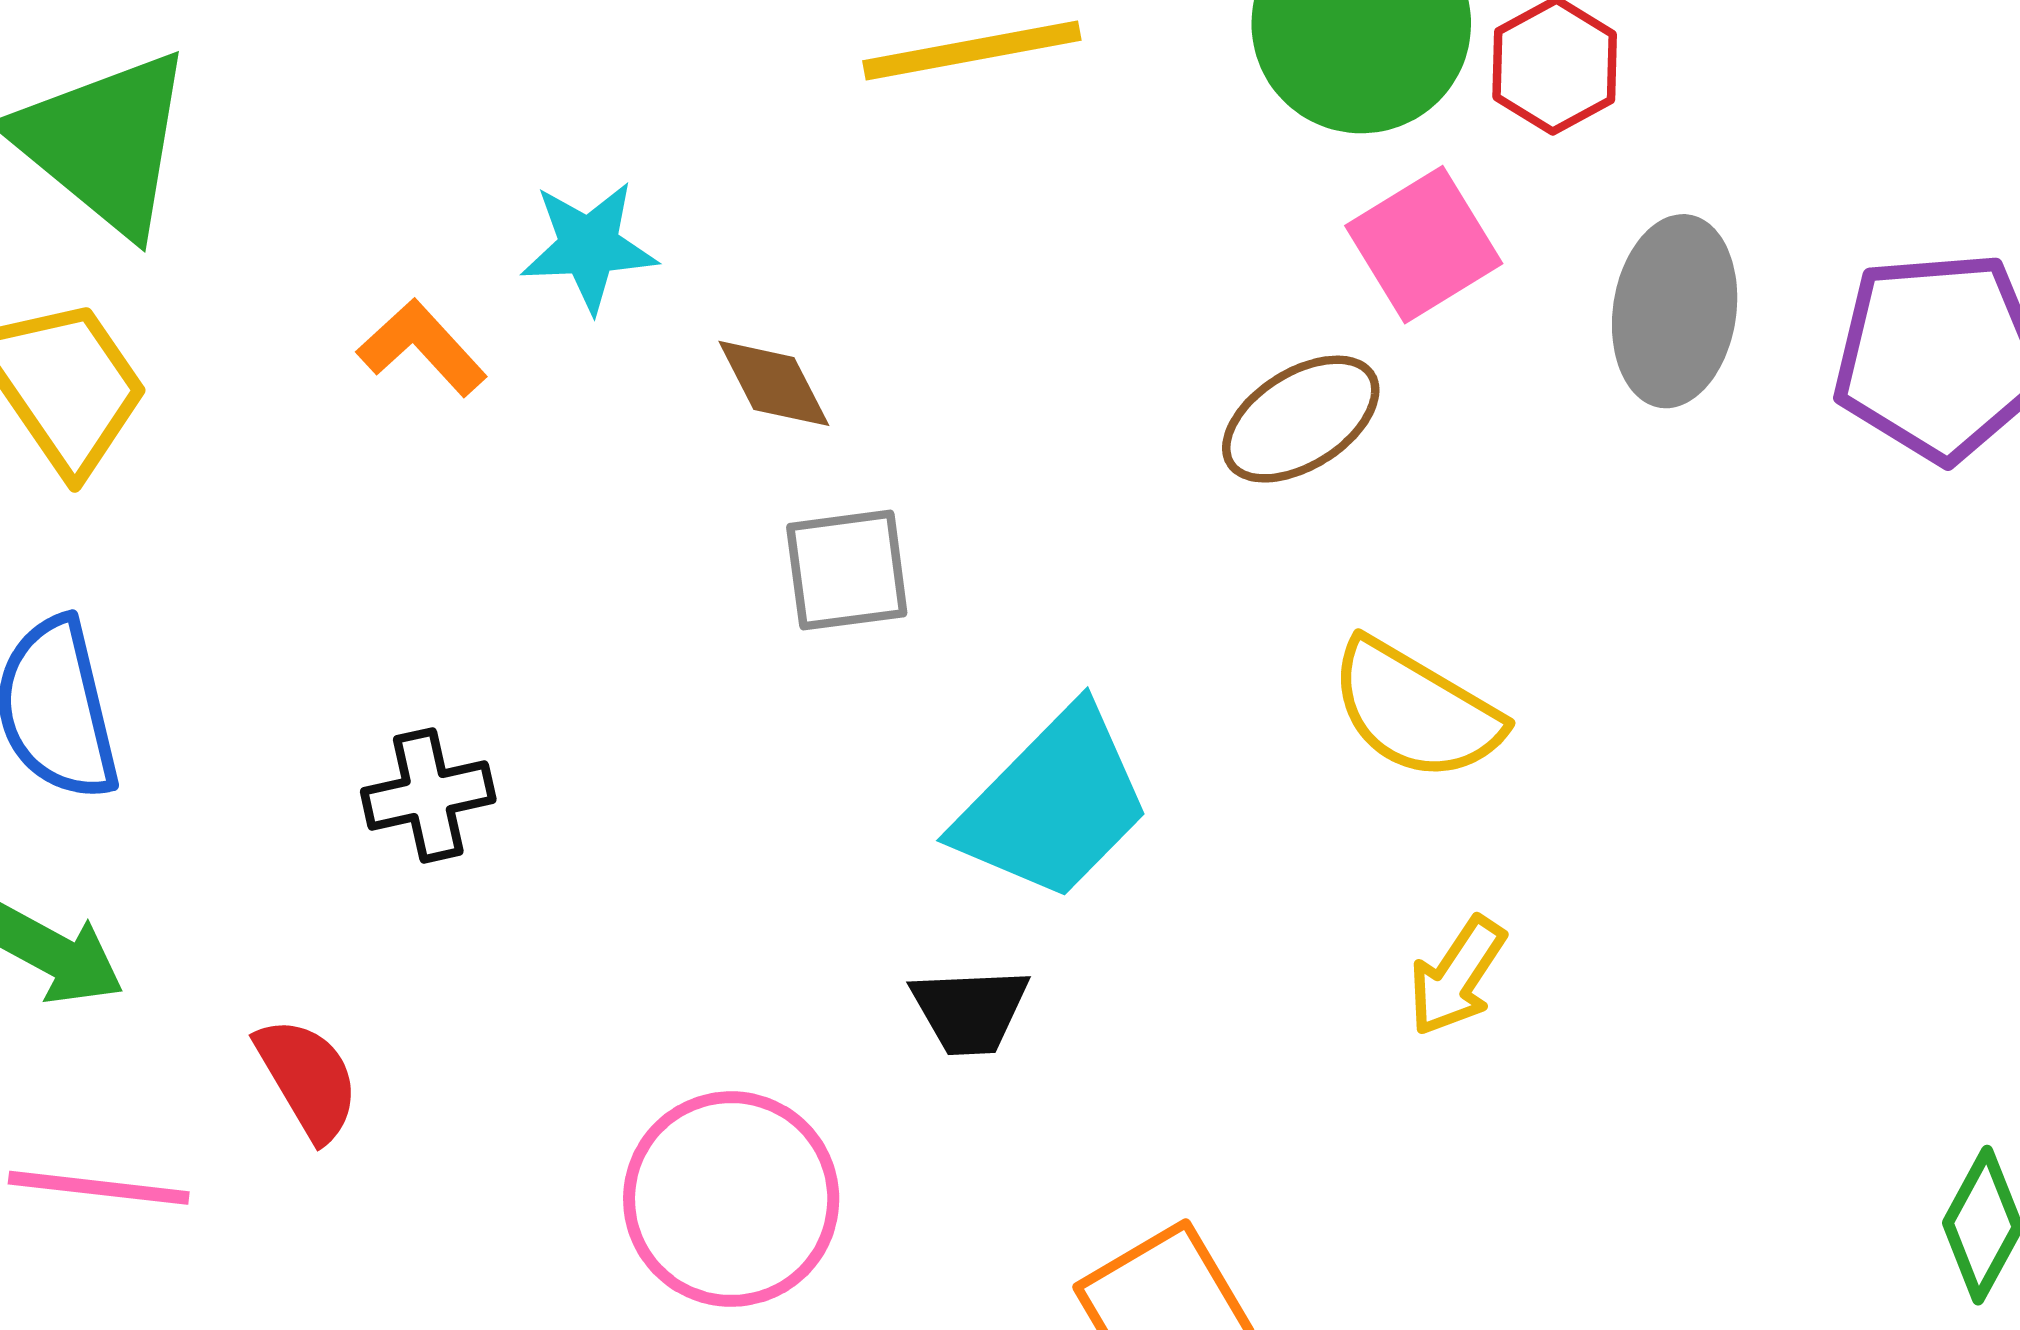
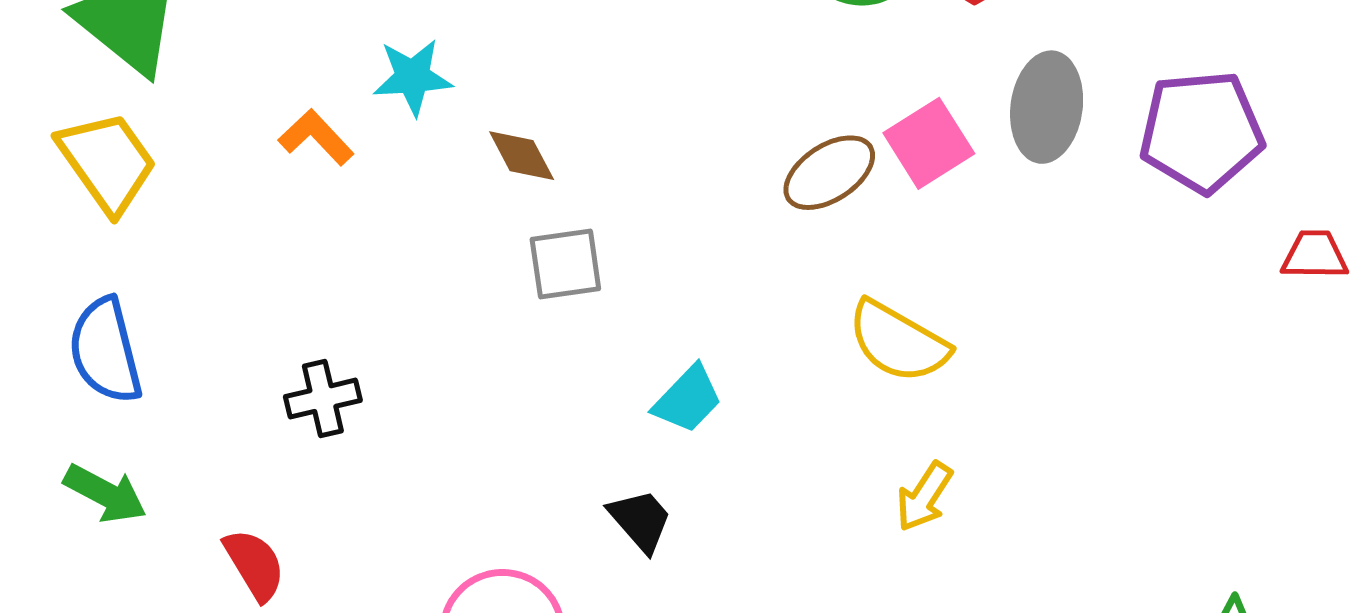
pink square: (1424, 245) -> (929, 143), moved
cyan trapezoid: (1053, 804) -> (688, 399), size x0.6
black trapezoid: (970, 1011) -> (640, 520), turned -128

